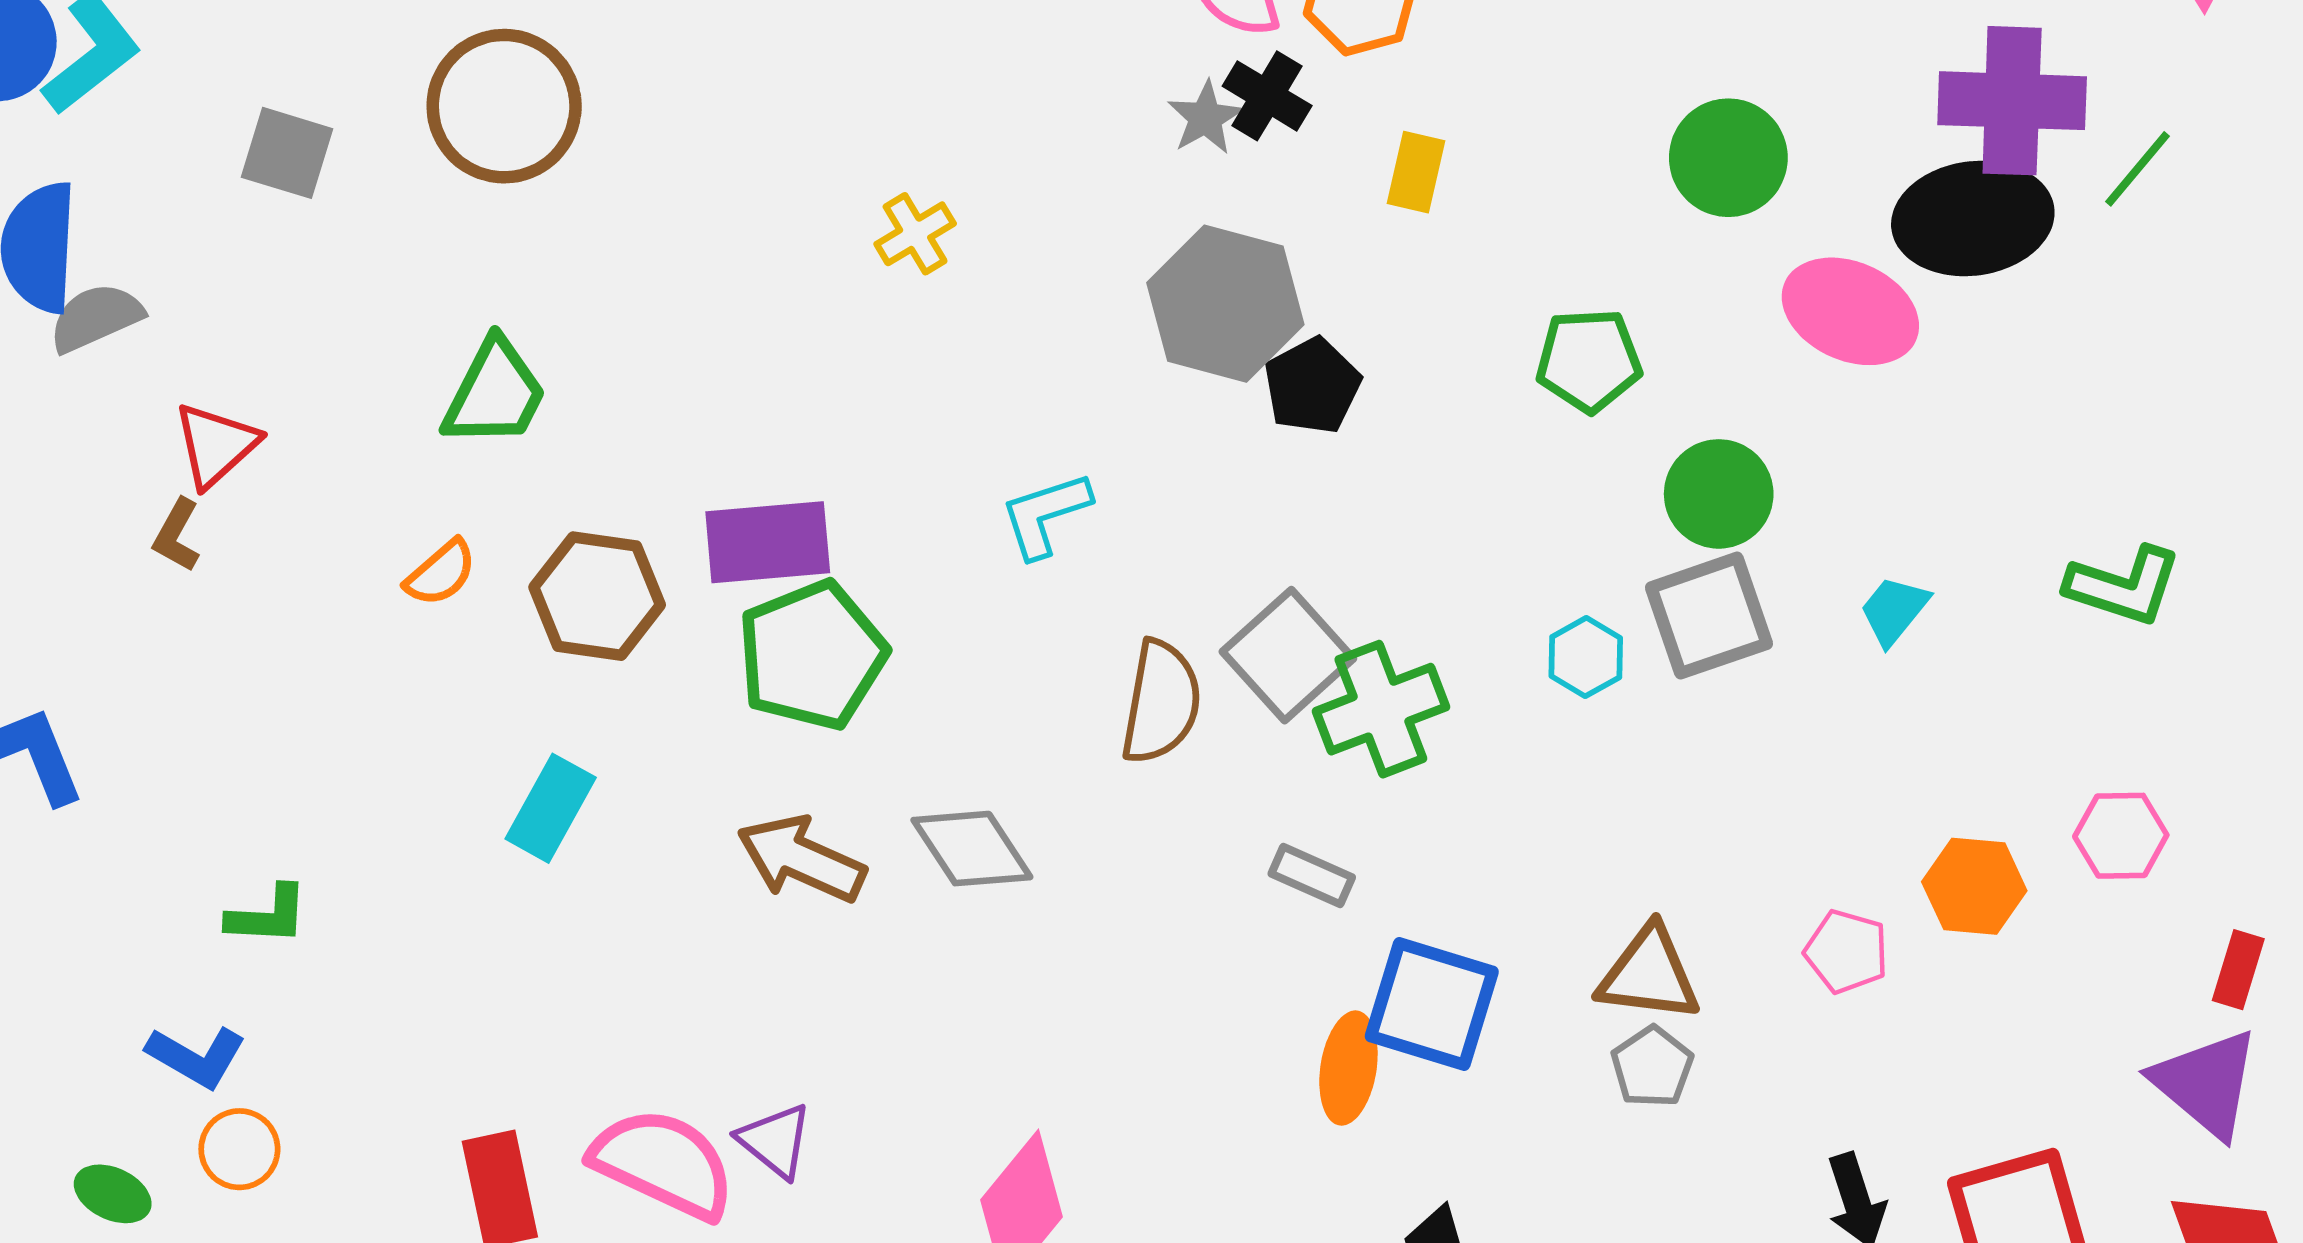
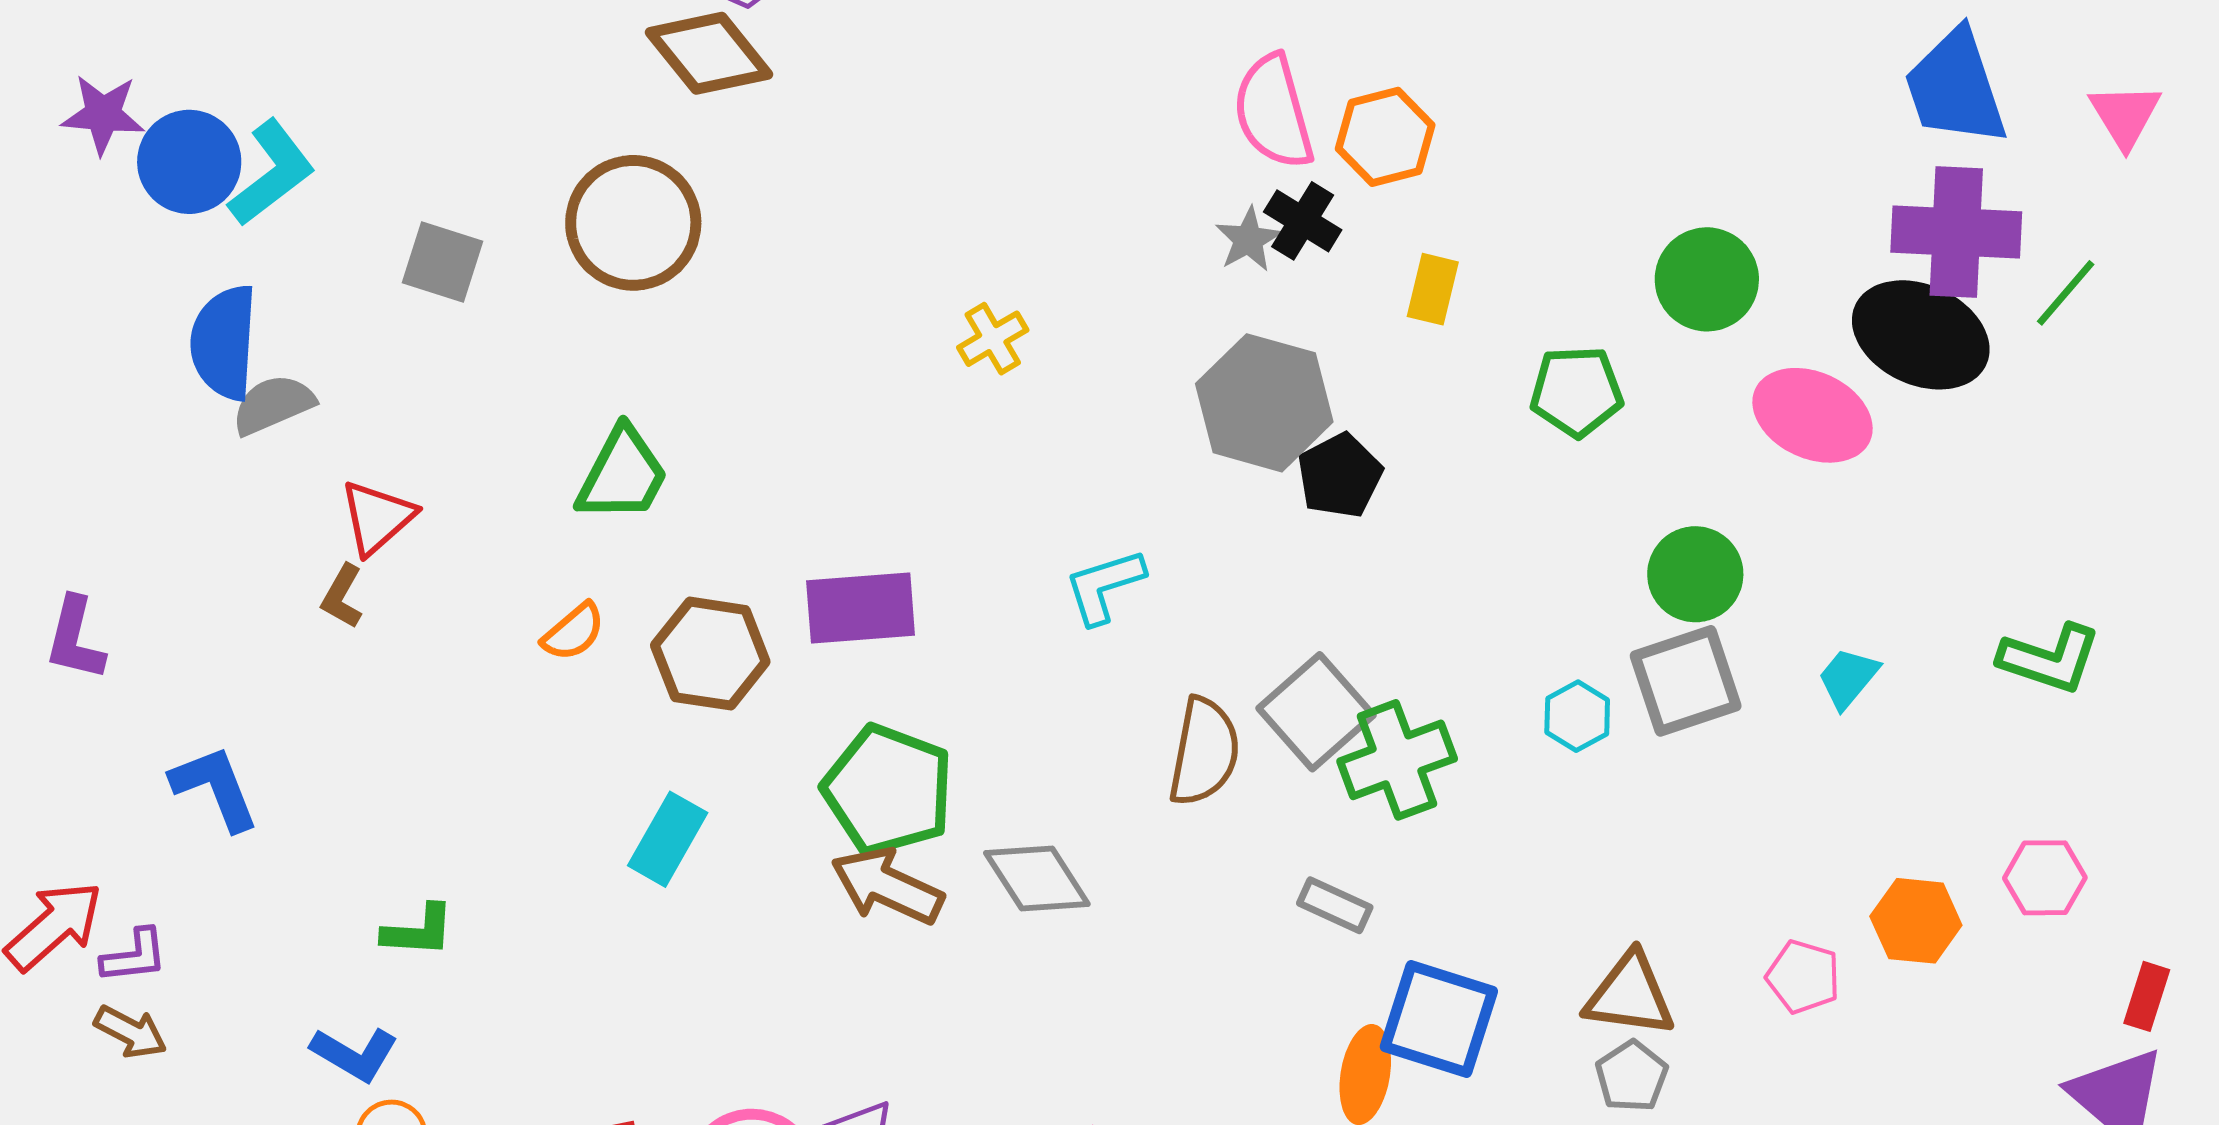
black ellipse: (1973, 218) -> (1921, 335), turned 32
green pentagon: (1589, 360) -> (1577, 391), moved
green pentagon: (812, 655) -> (888, 790), moved, turned -30

